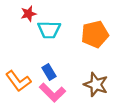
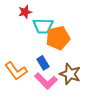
orange pentagon: (95, 34) -> (58, 38), moved
brown star: (96, 84) -> (70, 74), moved

